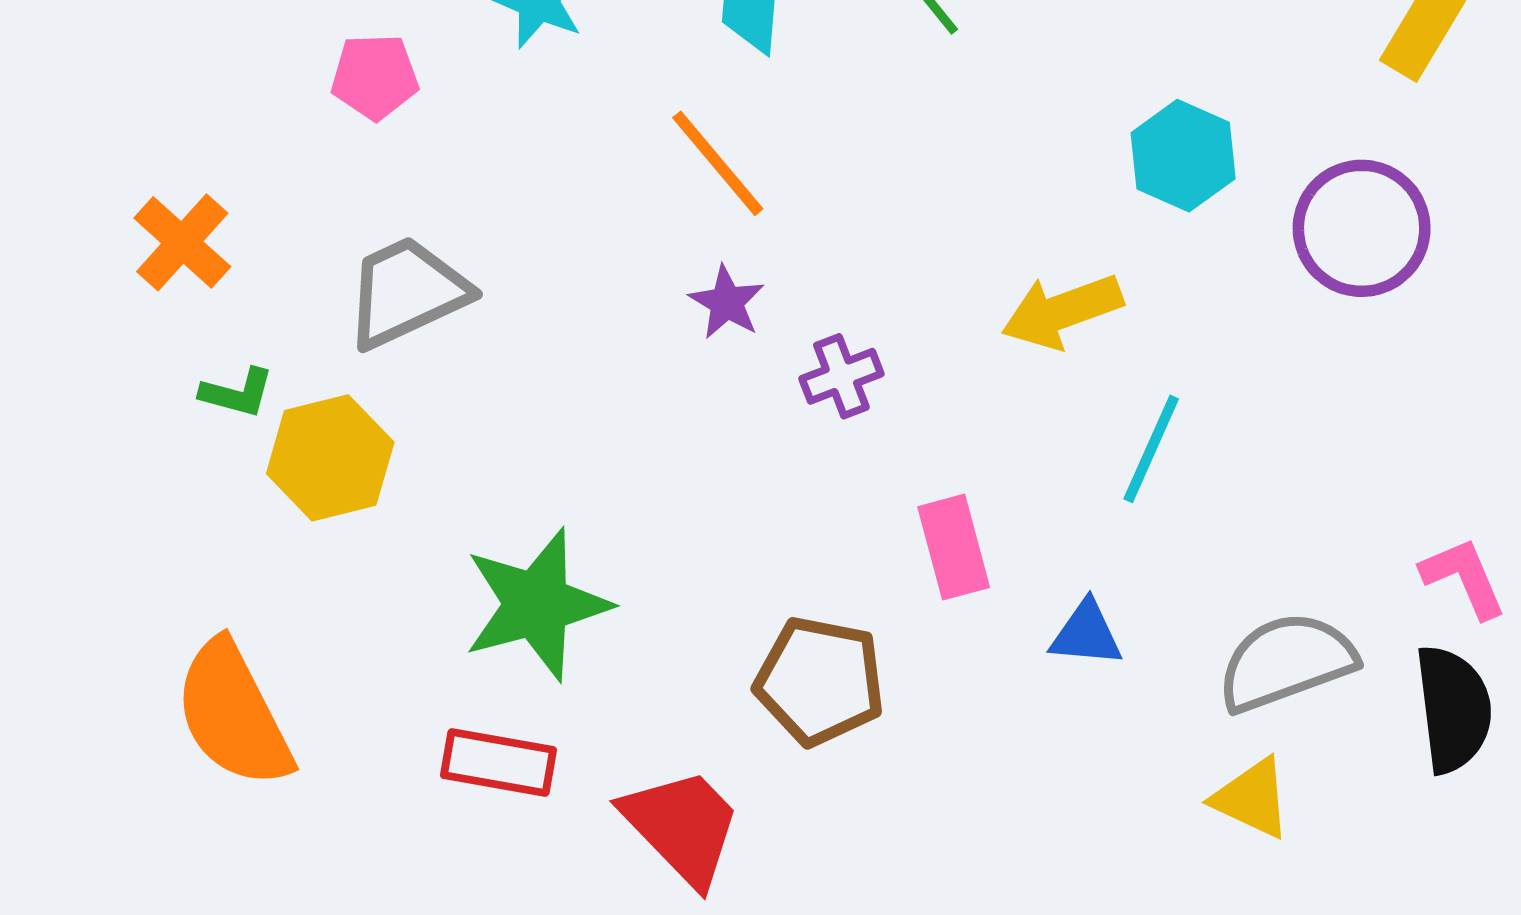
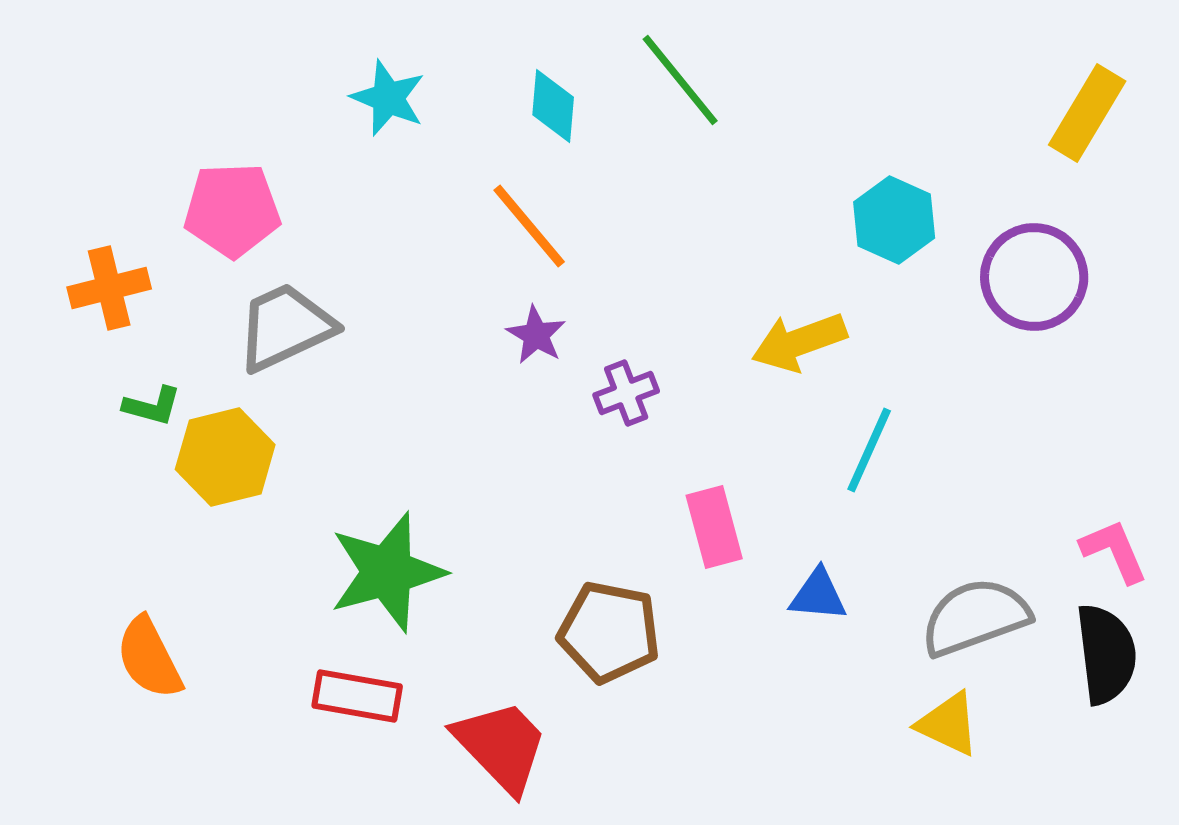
pink pentagon: (375, 77) -> (232, 210), moved, size x1.4
orange cross: (182, 242) -> (109, 288), turned 34
orange semicircle: (233, 714) -> (149, 658), size x0.7

